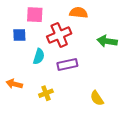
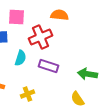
green arrow: (107, 41) -> (88, 74), moved
purple rectangle: (67, 65) -> (48, 66), turned 30

